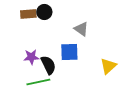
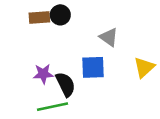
yellow triangle: (108, 66) -> (144, 67), moved

